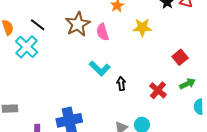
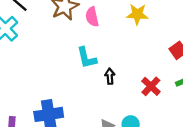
cyan L-shape: (100, 68) -> (87, 58), turned 30

